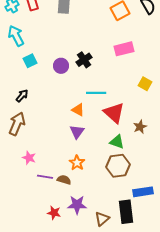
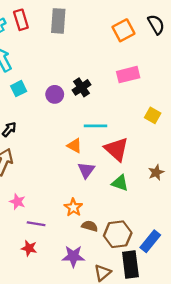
brown star: (140, 127) -> (156, 172), moved
purple triangle: (77, 132) -> (86, 170), moved
brown hexagon: (118, 166) -> (118, 234), moved
brown semicircle: (64, 180) -> (90, 226), moved
blue rectangle: (143, 192) -> (150, 241), turned -42
red star: (54, 213) -> (29, 248), moved

